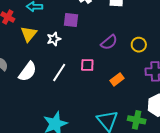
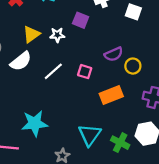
yellow triangle: (29, 34) -> (31, 34), moved
yellow circle: (139, 45) -> (133, 66), moved
orange rectangle: (117, 79) -> (111, 95), size x1.5

